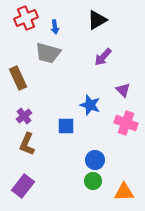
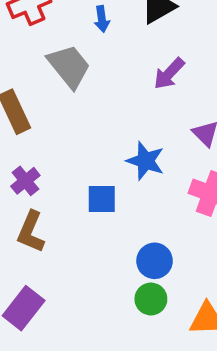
blue arrow: (55, 27) -> (102, 19), moved
gray trapezoid: (48, 53) -> (69, 66), turned -144

